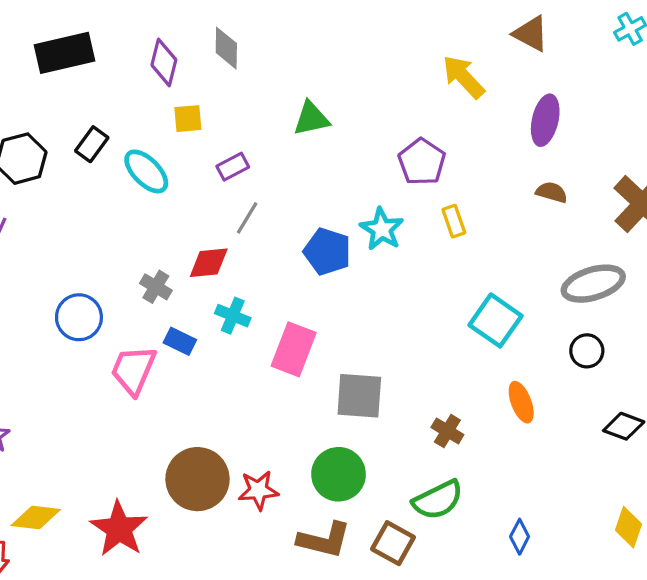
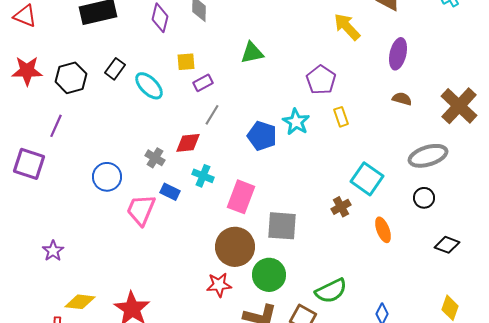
yellow square: (188, 119) -> (186, 62), moved
brown cross: (447, 431) -> (341, 207), moved, turned 30
brown circle: (198, 479) -> (235, 247), moved

